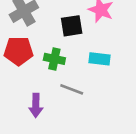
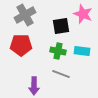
green cross: (54, 59) -> (58, 51), moved

